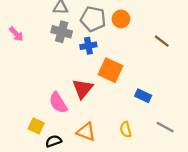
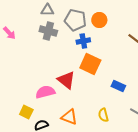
blue cross: (88, 46) -> (83, 41), moved
red triangle: (83, 89) -> (66, 80), turned -30
pink semicircle: (58, 103) -> (45, 92), turned 108

